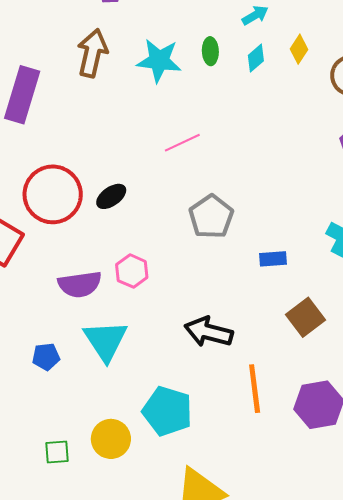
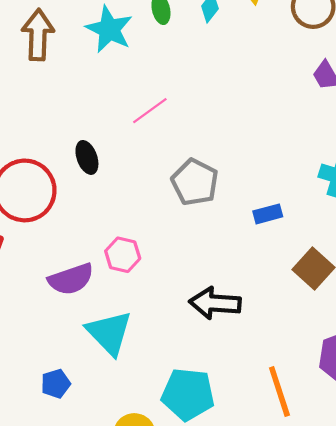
cyan star: (159, 61) -> (109, 29), turned 30
black ellipse: (111, 196) -> (87, 157), moved, turned -64
blue pentagon: (46, 357) -> (56, 384), moved
orange line: (255, 389) -> (279, 392), moved

